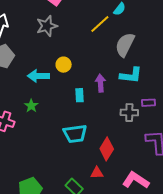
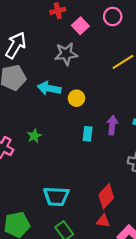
cyan arrow: (38, 76) -> (49, 88), moved
cyan trapezoid: (75, 134) -> (56, 196), moved
red triangle: (97, 173) -> (103, 221), moved

